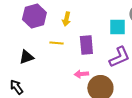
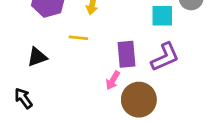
purple rectangle: (86, 45) -> (127, 54), moved
pink arrow: (81, 74) -> (113, 80), turned -56

